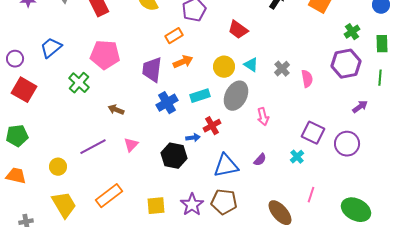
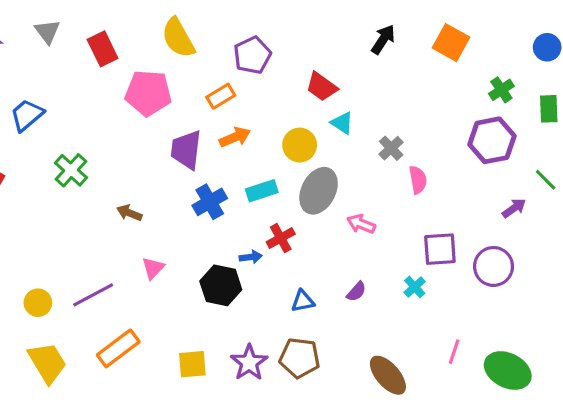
pink pentagon: (105, 55) -> (148, 93), moved
cyan triangle: (251, 65) -> (342, 123), moved
green line: (380, 78) -> (546, 180), moved, turned -49
pink semicircle: (307, 79) -> (418, 180), moved
pink arrow: (263, 117) -> (361, 224), turned 126
purple square: (313, 133) -> (440, 249), turned -30
purple line: (93, 147) -> (93, 295), moved
blue triangle: (226, 166) -> (303, 301), size x0.6
pink line: (311, 195) -> (454, 352), moved

